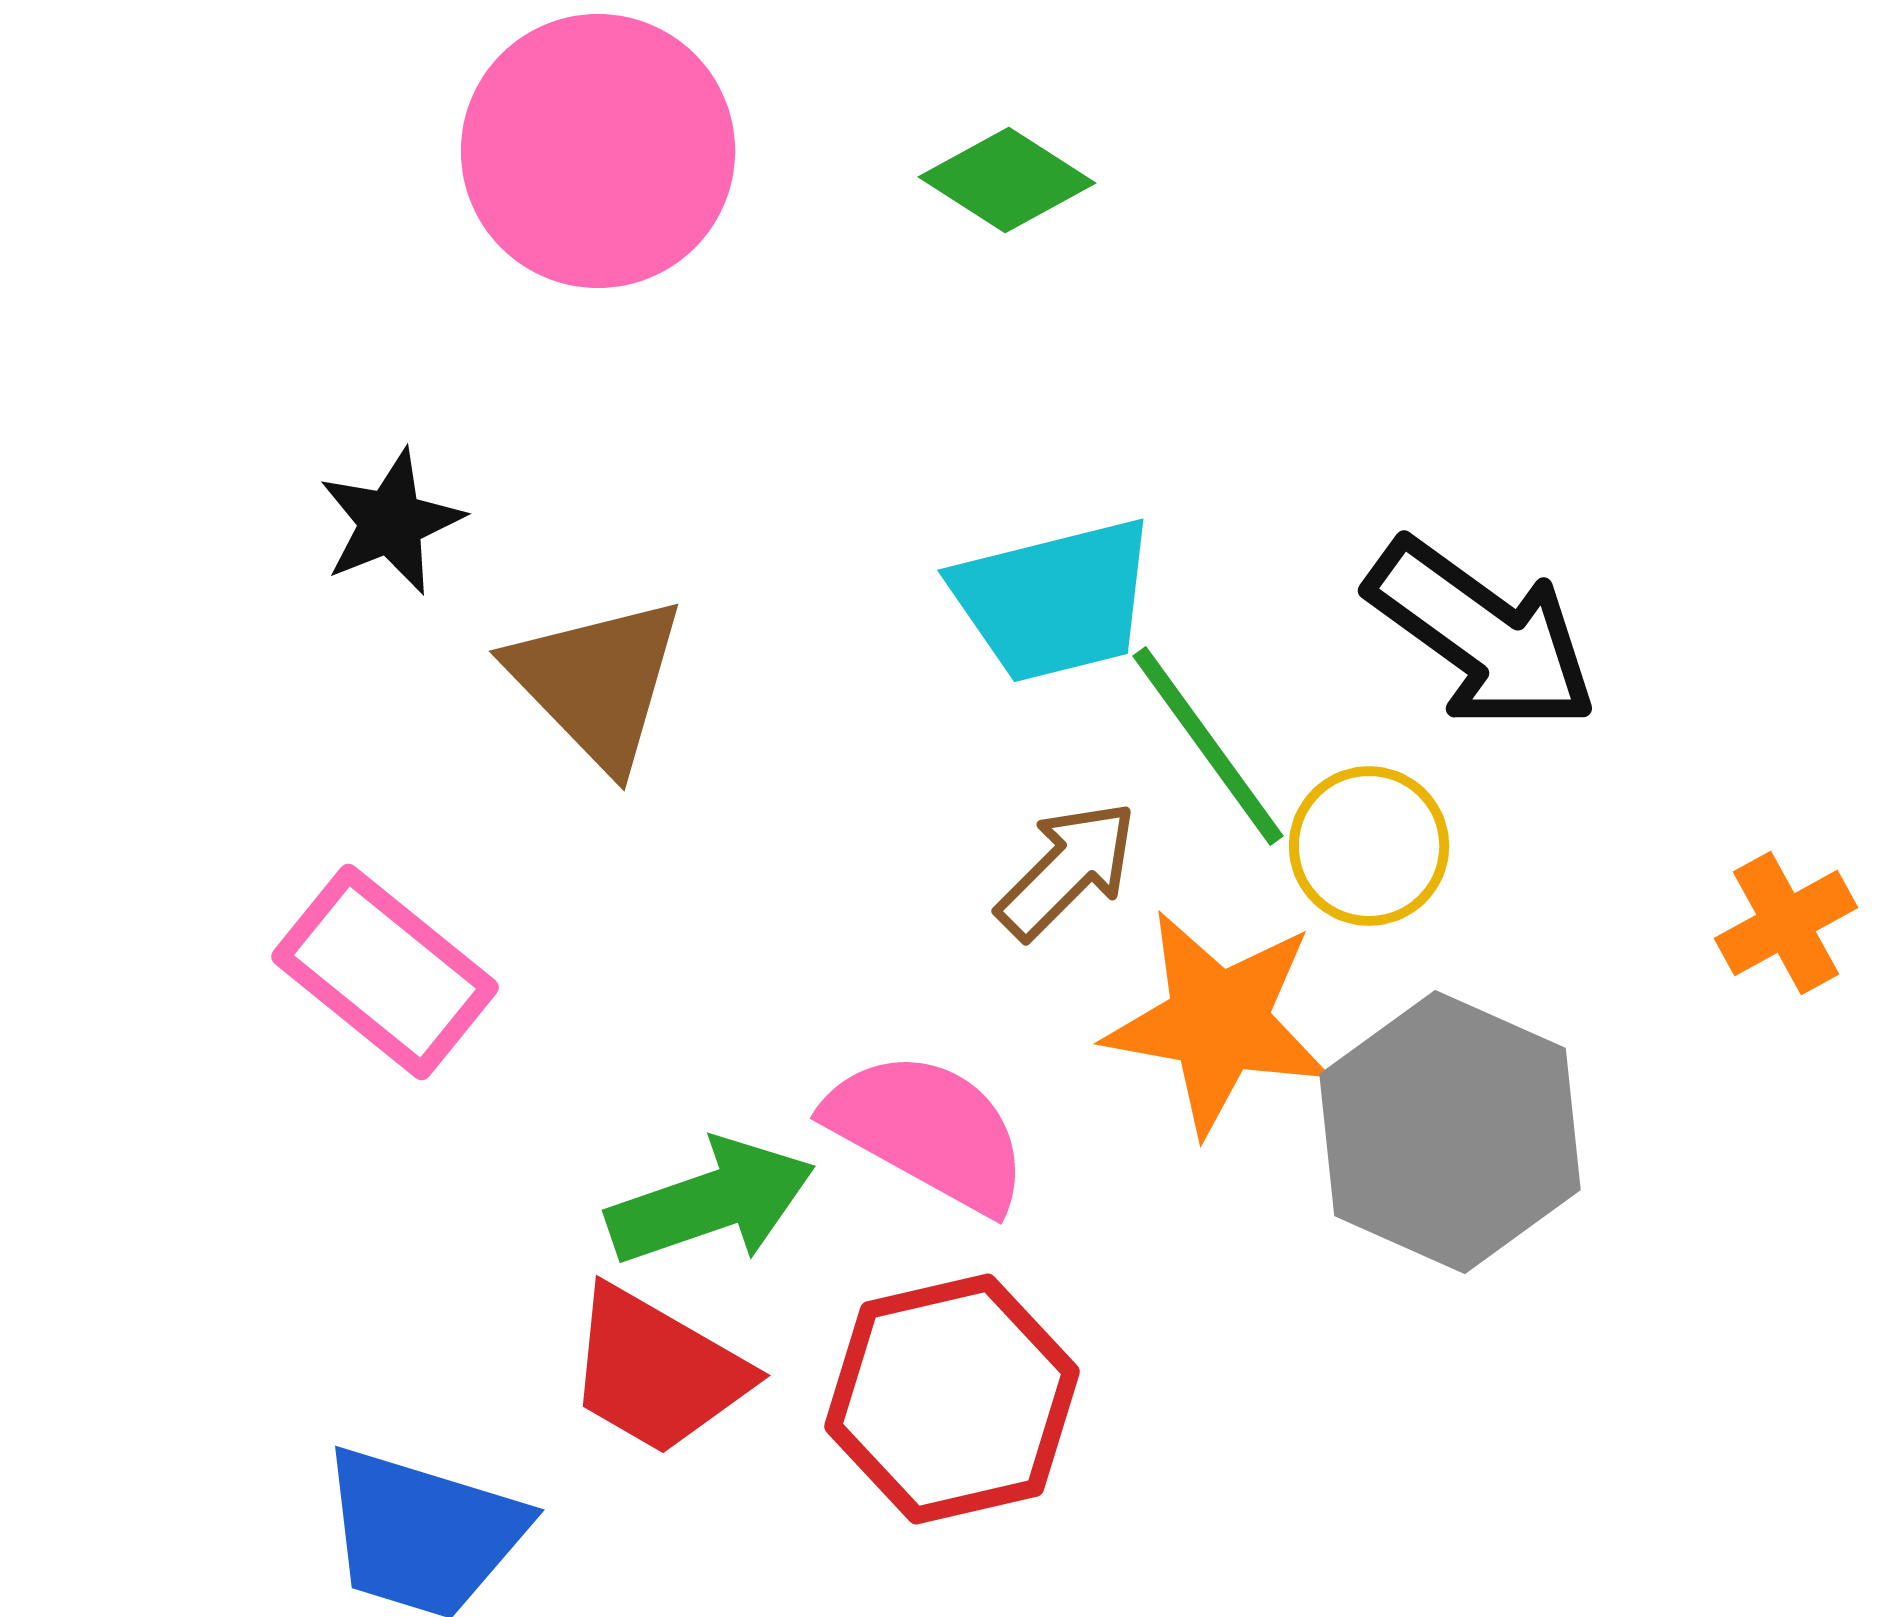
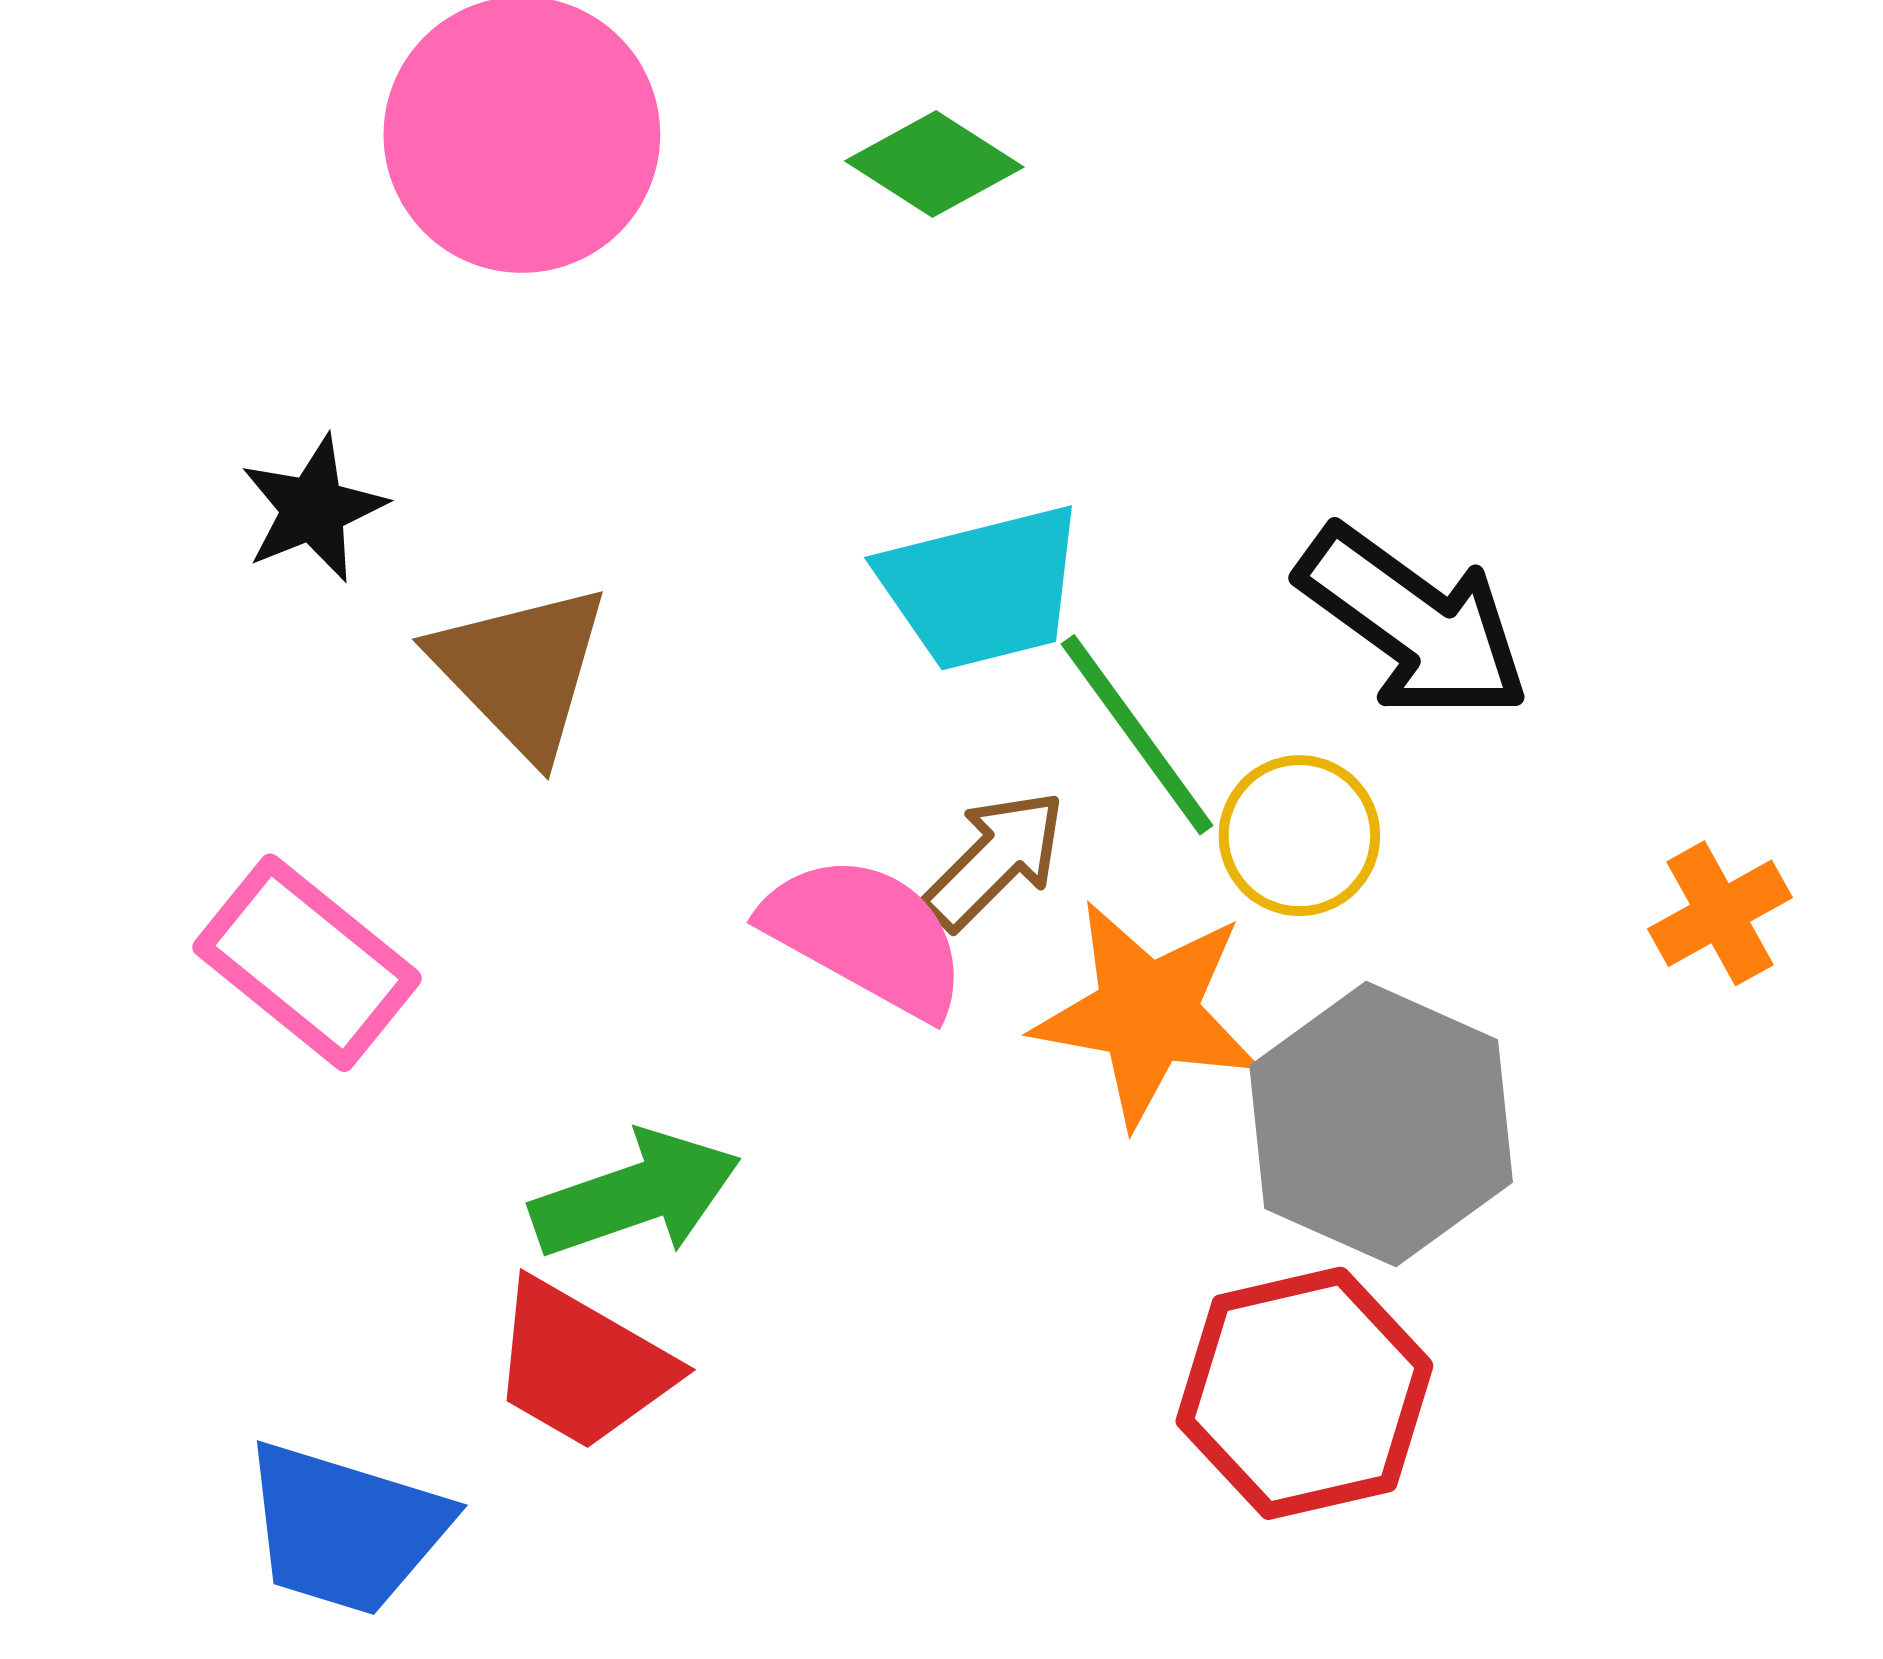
pink semicircle: (928, 1131) -> (866, 935), moved
red hexagon: (952, 1399) -> (1304, 1393), moved

